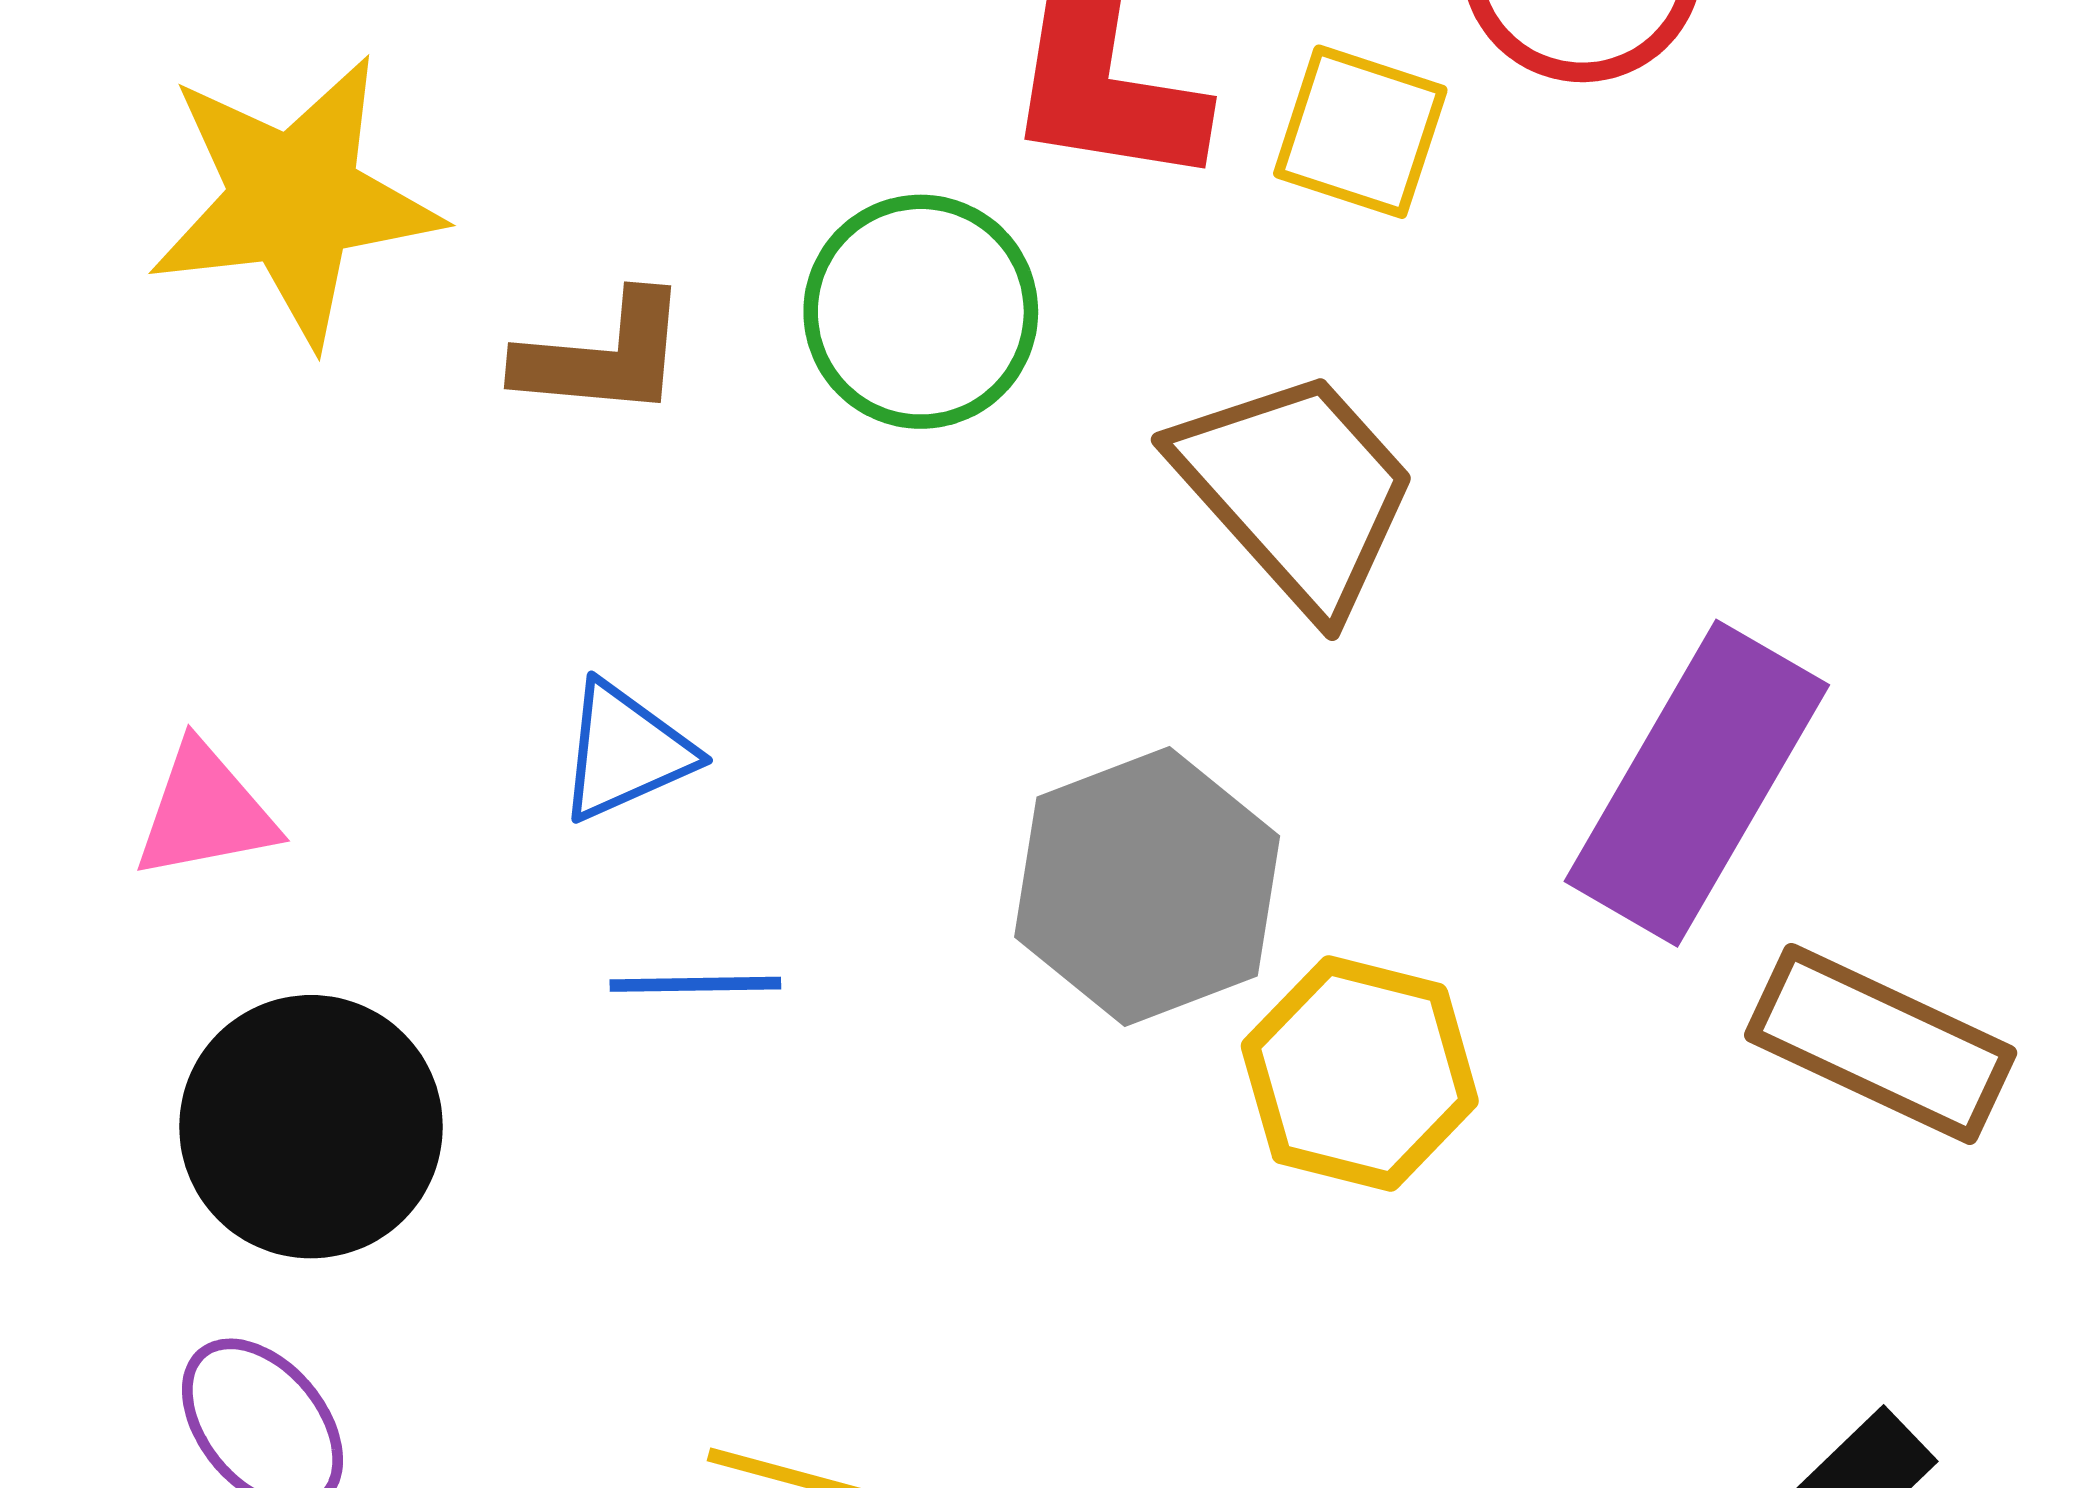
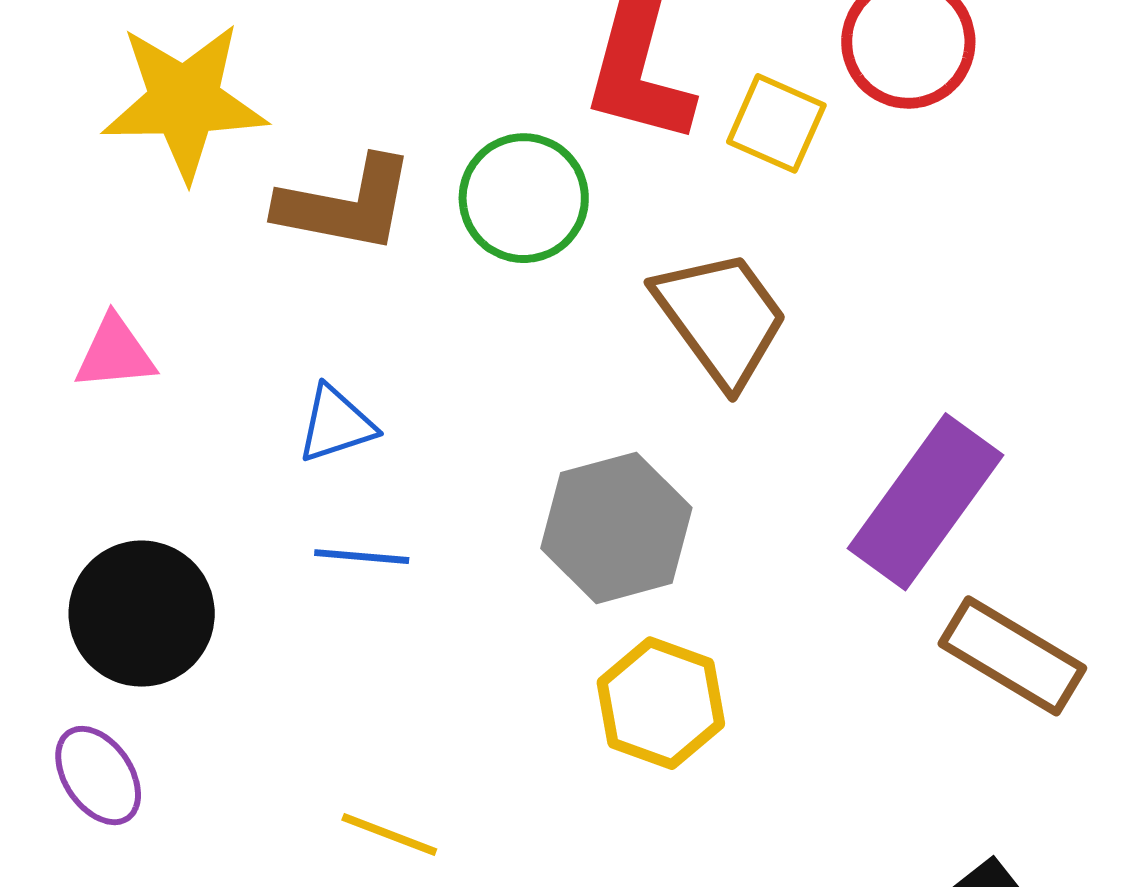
brown L-shape: (603, 356) -> (346, 205), size x1.4
pink triangle: (205, 812) -> (115, 353), moved
yellow hexagon: (1360, 1074) -> (661, 703), moved

